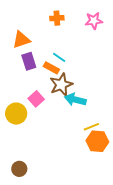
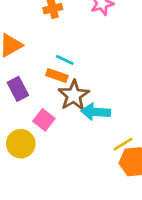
purple rectangle: (29, 61) -> (18, 89), moved

